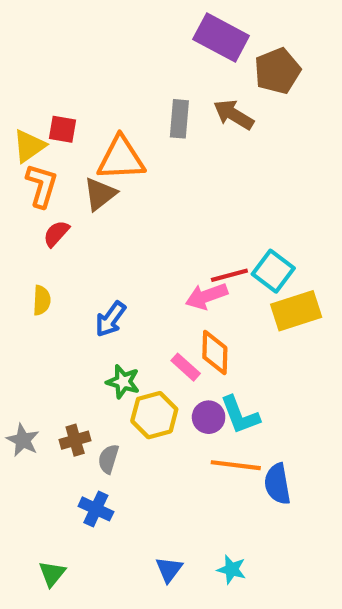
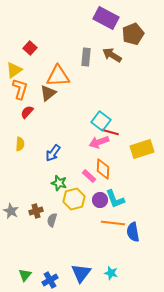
red square: (63, 129) -> (30, 48), moved, turned 32
cyan square: (273, 271) -> (101, 121), moved
red line: (229, 275) -> (110, 132), turned 30
blue cross: (96, 509) -> (50, 280), moved, turned 35
blue triangle: (169, 569) -> (81, 273), size x1.5

